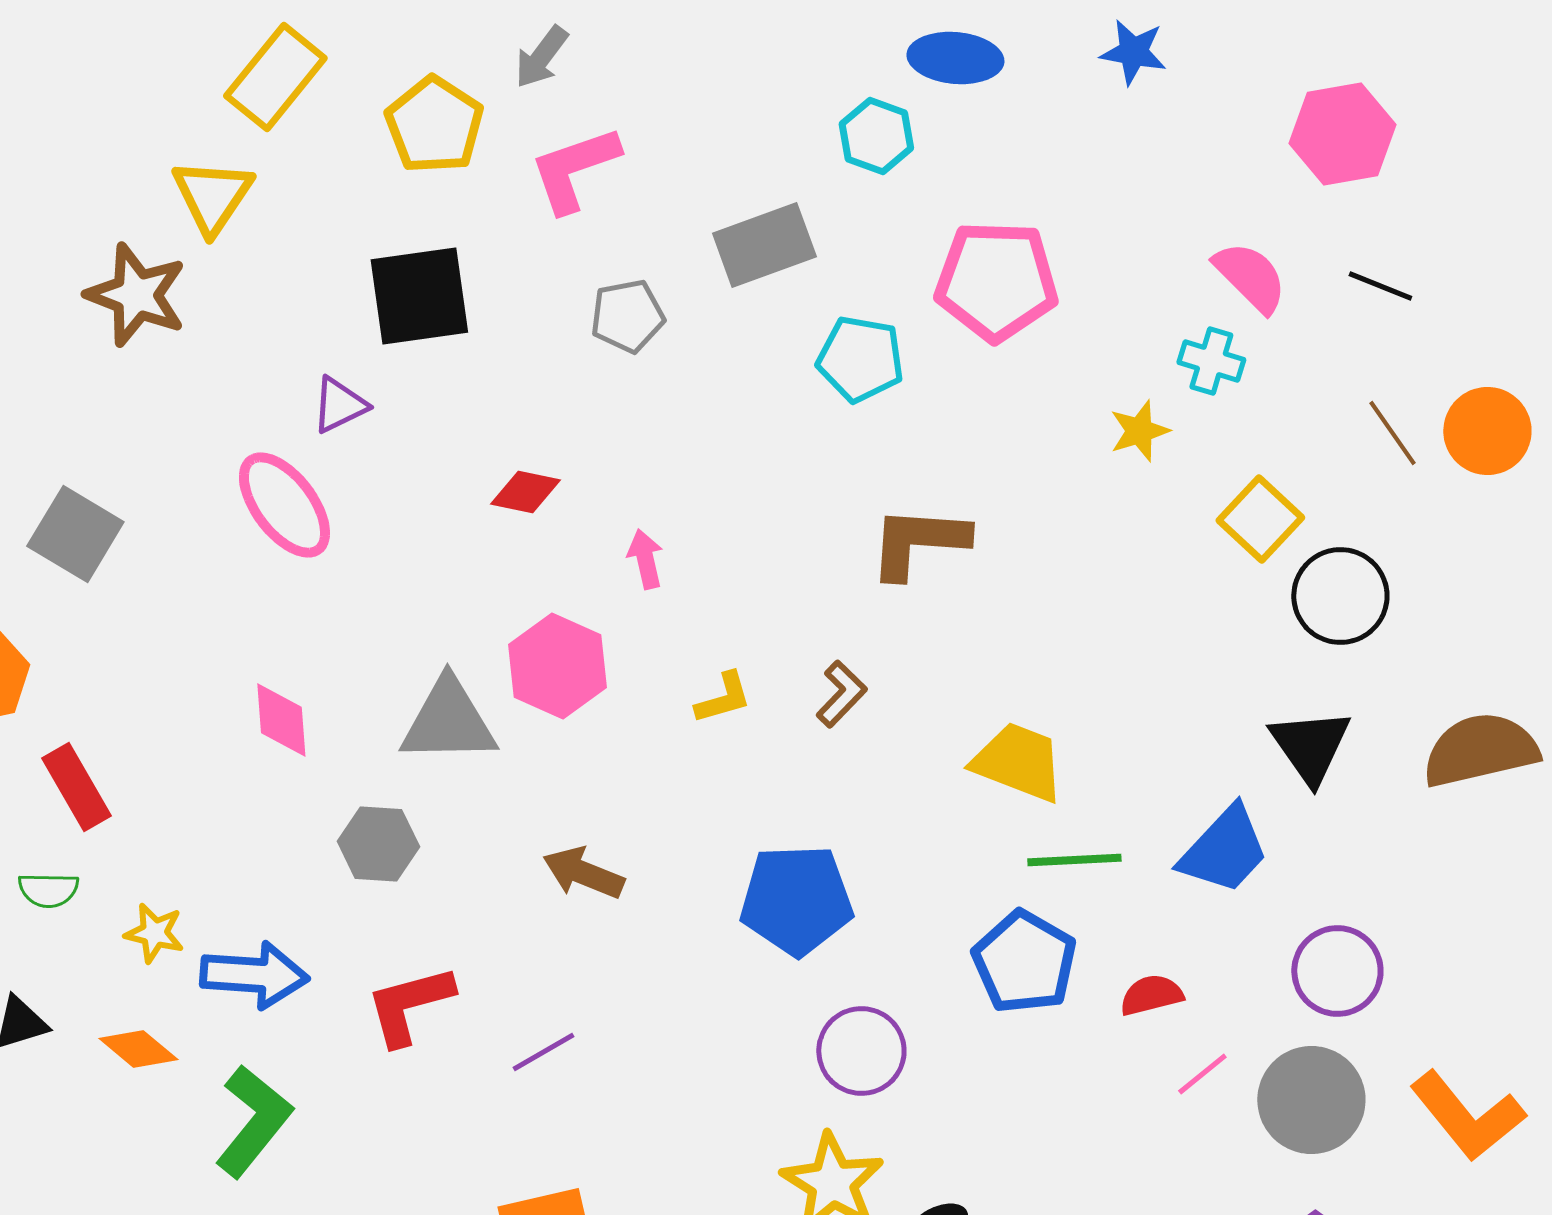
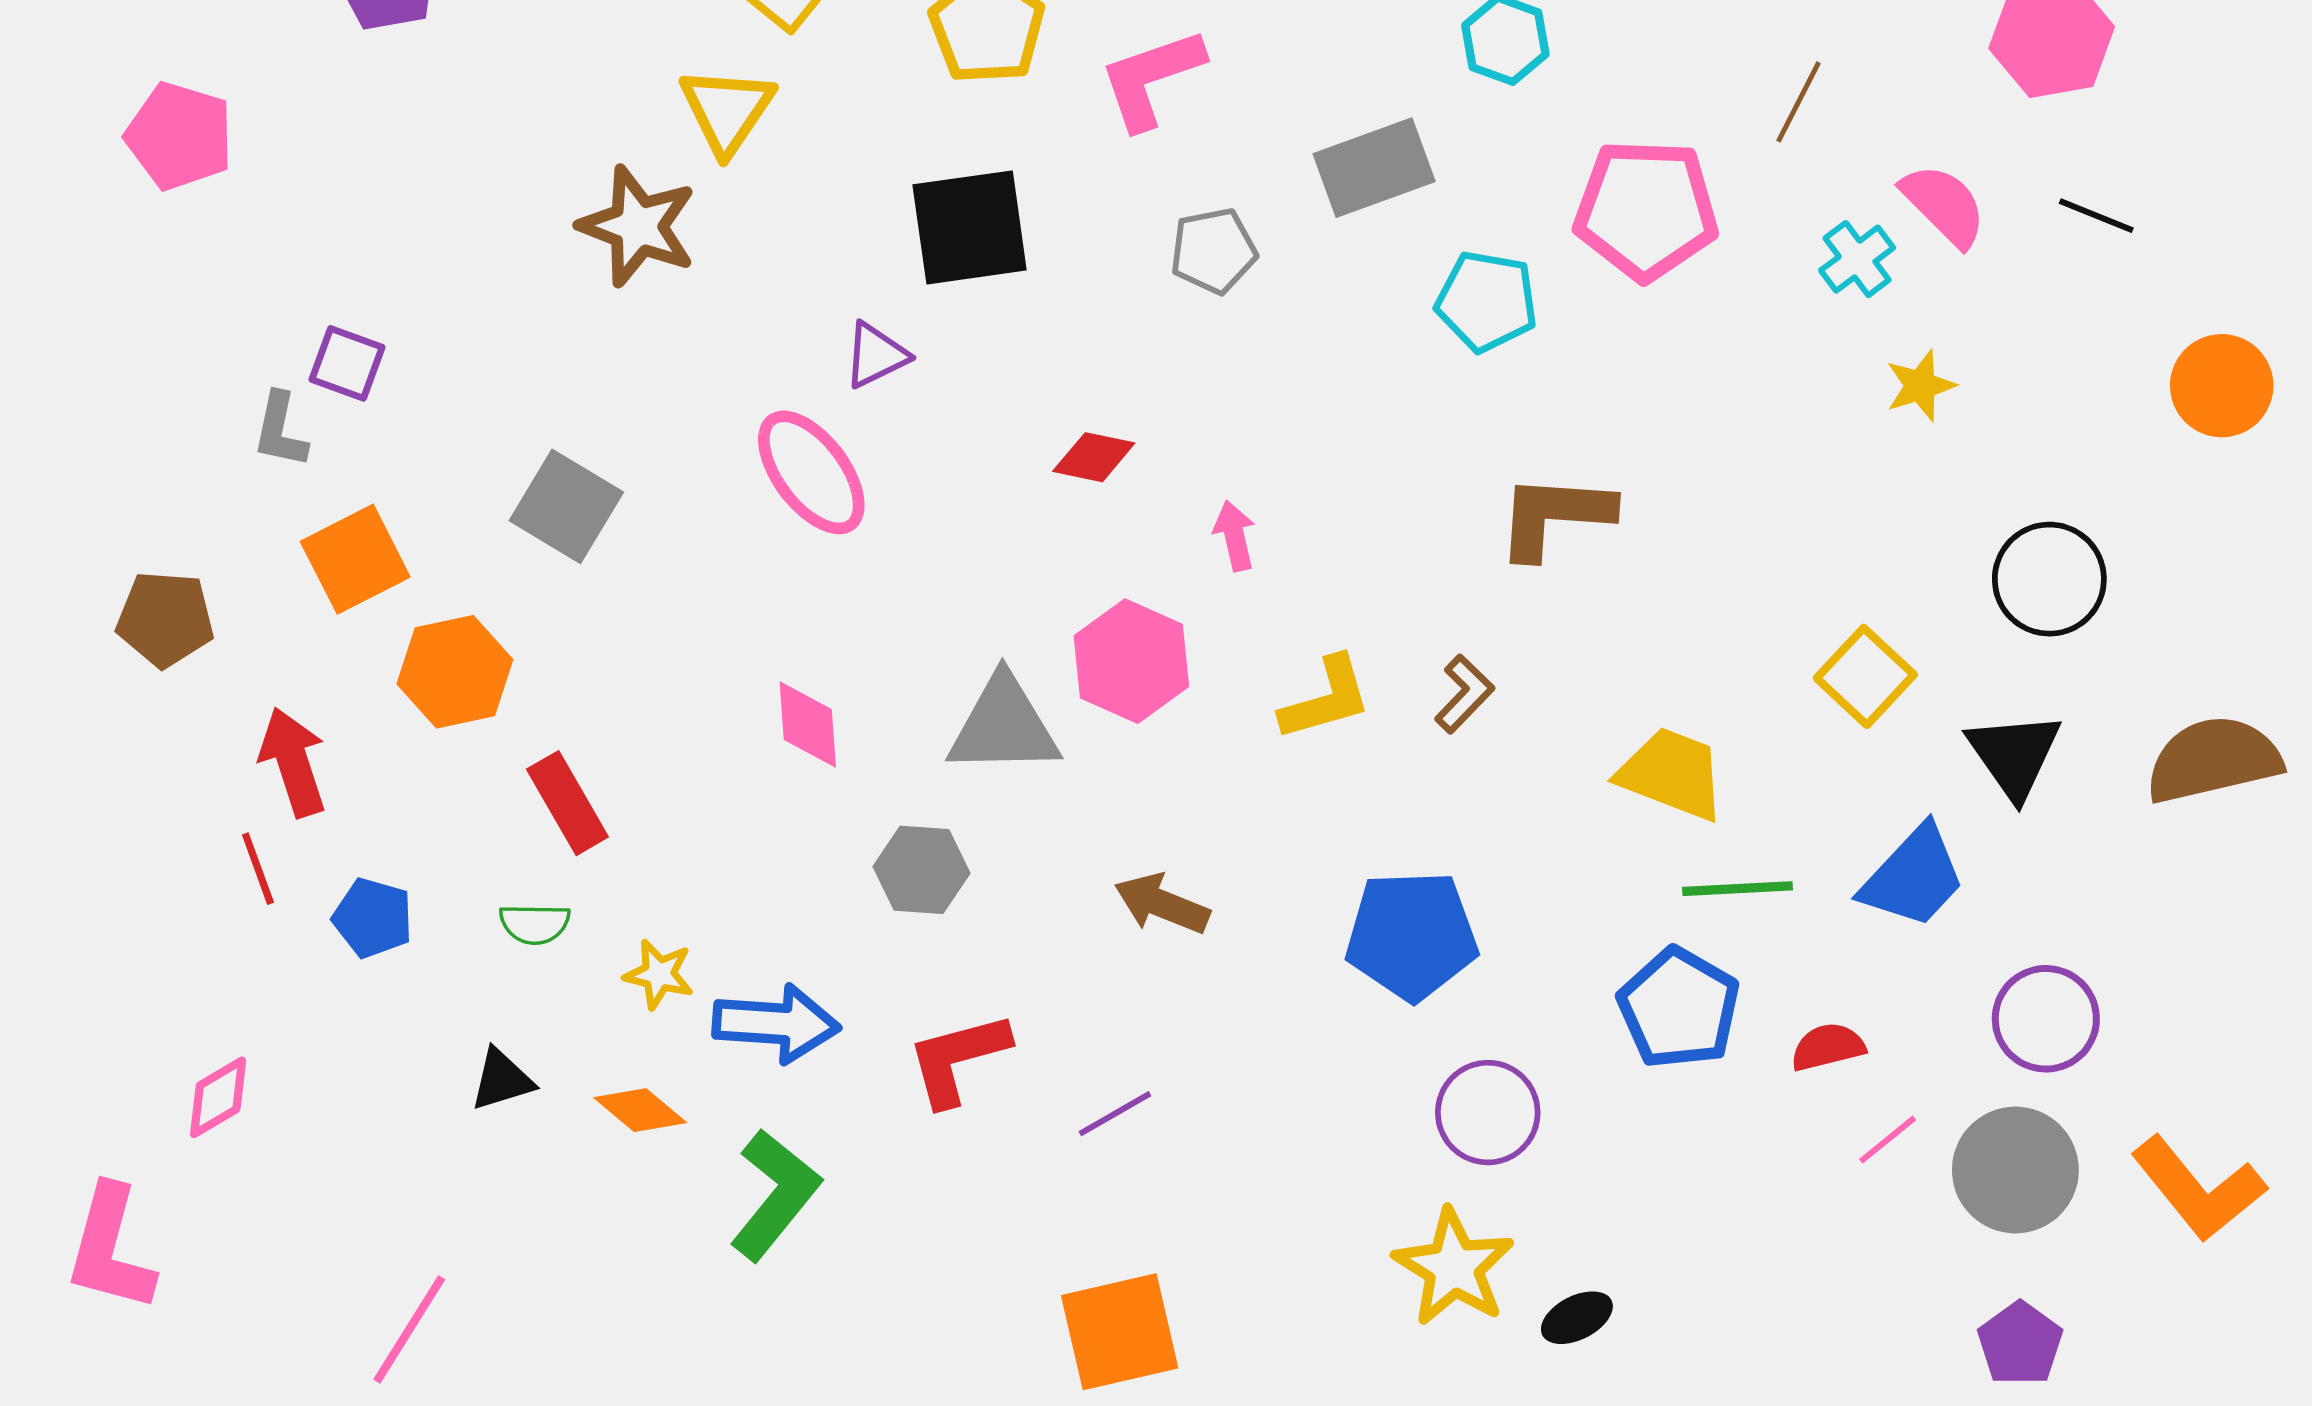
cyan cross: (1211, 361) -> (1857, 259), moved, turned 36
yellow star: (1139, 431) -> (1920, 386), moved
brown line: (1392, 433) -> (1798, 102), moved, turned 62
yellow square: (1260, 519) -> (1865, 676), moved
yellow L-shape: (723, 698) -> (1326, 699), size x1.4

